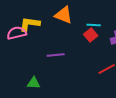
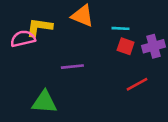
red square: (91, 35) -> (126, 46), moved, turned -32
green triangle: (34, 83) -> (44, 102), size x1.5

